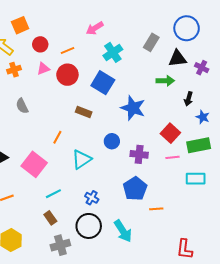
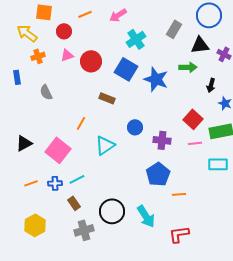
orange square: (20, 25) -> (44, 12), turned 30
orange line: (67, 50) -> (85, 14), moved
blue star: (133, 108) -> (156, 79), moved
blue cross: (92, 198) -> (55, 183), moved, turned -32
red L-shape: (184, 249) -> (179, 234), moved, turned 75

